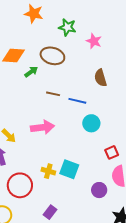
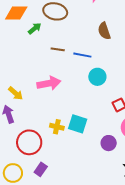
purple rectangle: (50, 212) -> (41, 169), moved

